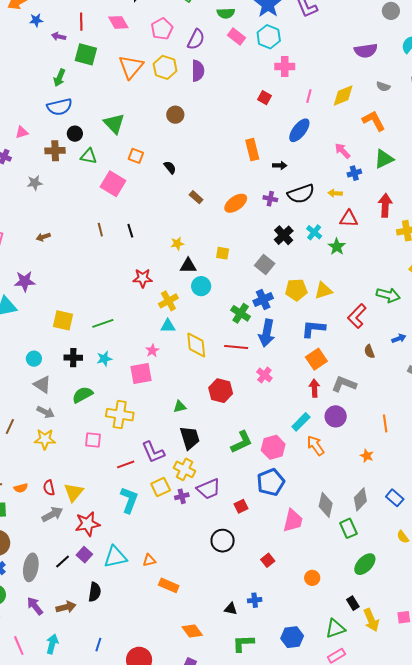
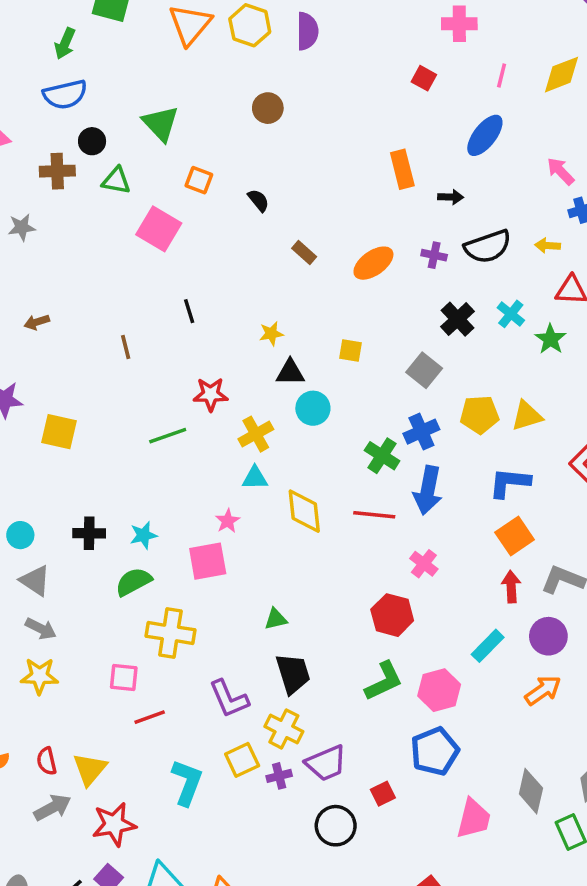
brown line: (100, 230) -> (126, 347), moved
yellow square: (63, 320) -> (59, 432), moved
green line: (103, 323) -> (168, 436), moved
red hexagon: (221, 391) -> (392, 615), moved
green semicircle: (83, 395) -> (133, 582), moved
orange arrow: (316, 446) -> (543, 690), moved, turned 90
red line: (126, 464) -> (150, 717), moved
black circle: (223, 541) -> (336, 826), moved

